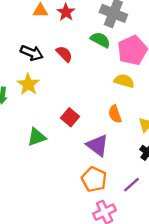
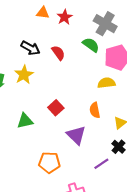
yellow semicircle: (124, 81) -> (106, 83), turned -30
orange pentagon: (94, 179) -> (49, 162), moved, turned -30
purple line: (132, 185) -> (101, 164), moved

